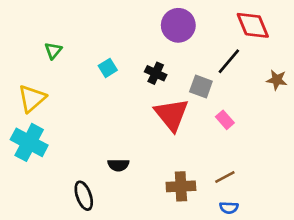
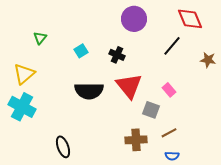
gray square: (201, 87) -> (151, 110), moved
black semicircle: (118, 165) -> (89, 91), moved, size x1.8

